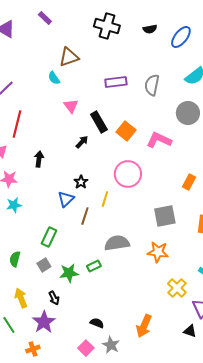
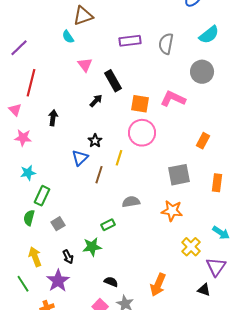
orange square: (126, 131) -> (140, 104), moved, turned -30
cyan star: (14, 205) -> (28, 173), moved
green rectangle: (49, 237) -> (42, 196), moved
gray semicircle: (117, 243) -> (131, 202), size x0.7
green star: (69, 273) -> (92, 247), moved

